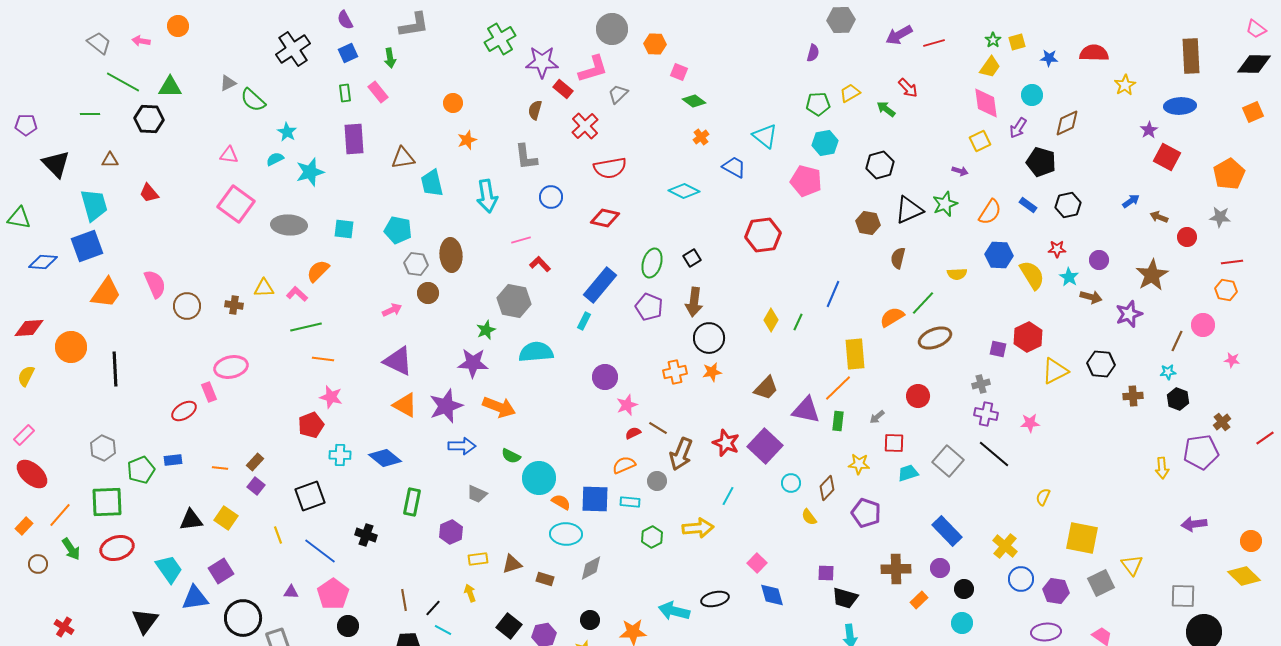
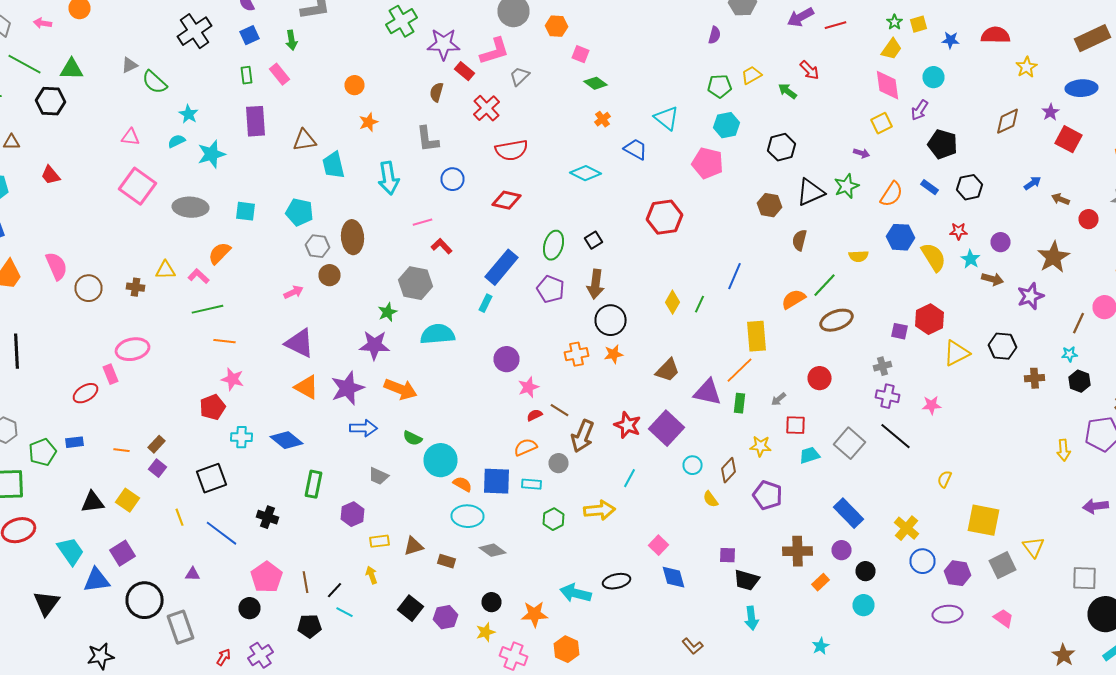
brown rectangle: (1191, 56) -> (1092, 38), turned 68
brown diamond: (1067, 123) -> (1008, 121), moved
gray diamond: (591, 568) -> (492, 550), turned 64
pink pentagon: (333, 594) -> (266, 577), moved

